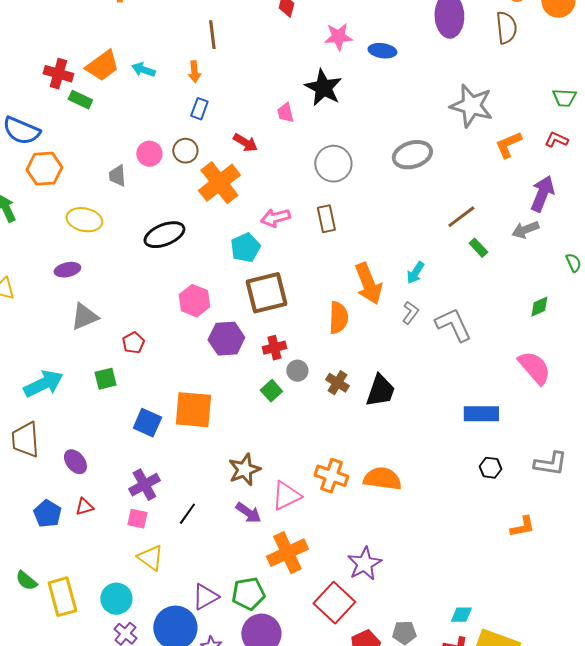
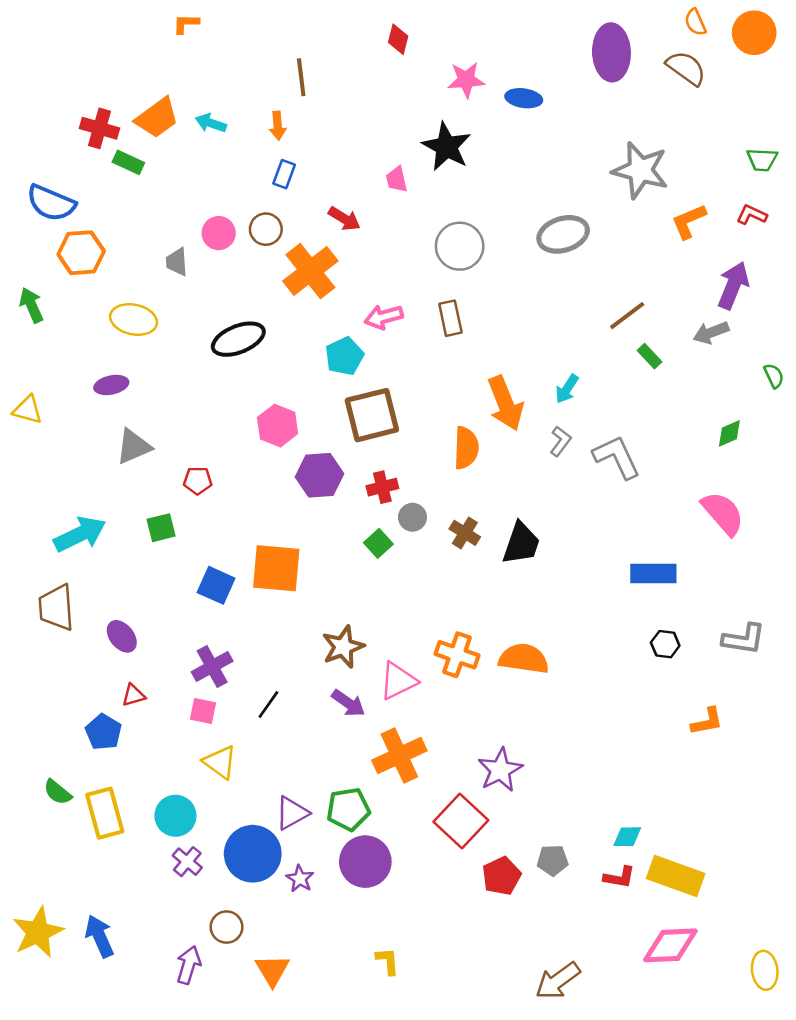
brown semicircle: (506, 28) -> (686, 68), turned -48
red pentagon: (133, 343) -> (198, 481), turned 30
blue pentagon: (47, 514) -> (103, 732), moved

